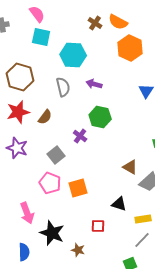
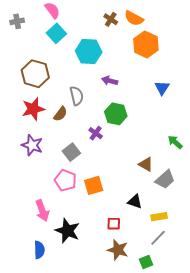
cyan square: (41, 37) -> (56, 33), turned 36
gray semicircle: (63, 87) -> (77, 96), moved
brown star: (78, 250) -> (118, 250), moved, size x1.5

